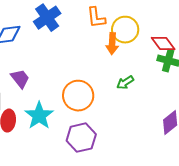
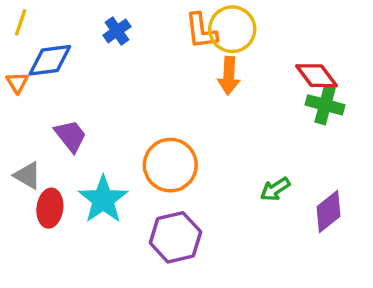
blue cross: (47, 18) -> (117, 31), size x0.6
yellow circle: (125, 30) -> (232, 29), moved
green arrow: (125, 83) -> (275, 189), moved

